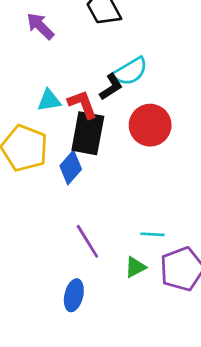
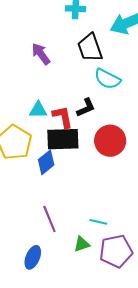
cyan semicircle: (130, 71) -> (107, 79), moved, turned 48
black rectangle: (88, 133) -> (63, 139), turned 68

